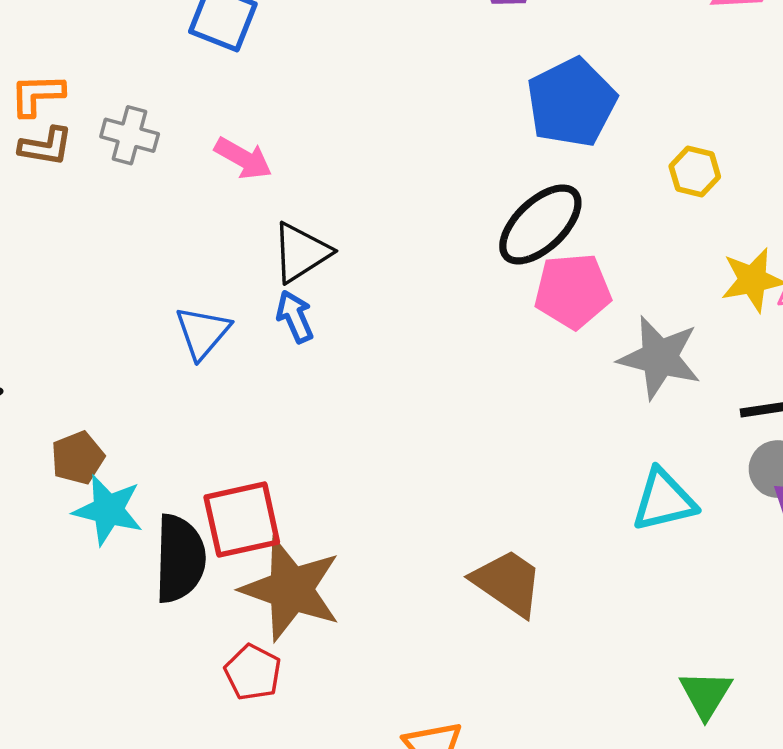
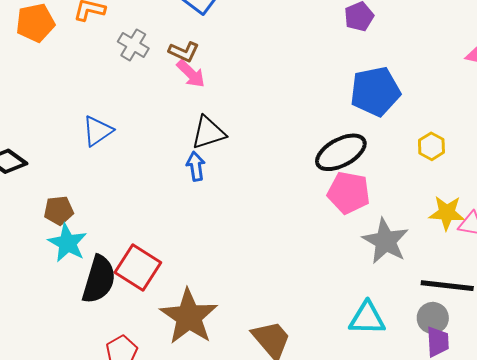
brown L-shape: (46, 146) -> (184, 52), moved
blue triangle: (203, 332) -> (98, 131), moved
red square: (242, 520) -> (138, 267), turned 30
brown star: (291, 589) -> (189, 317), moved

